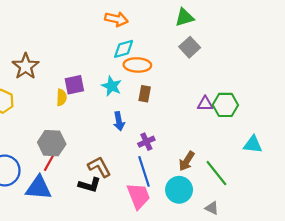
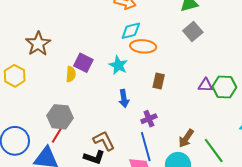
purple square: (74, 85) -> (83, 63), turned 36
brown rectangle: (145, 94) -> (159, 81), moved

